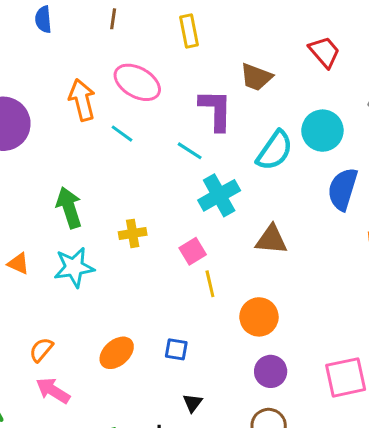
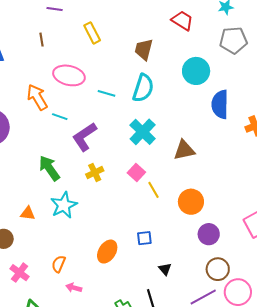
brown trapezoid: (256, 77) -> (144, 49), turned 100
purple L-shape: (216, 110) -> (85, 137), moved, turned -108
cyan line: (122, 134) -> (60, 117), moved
cyan line: (190, 151) -> (107, 93), moved
cyan semicircle: (275, 151) -> (143, 88), moved
pink arrow: (53, 391) -> (74, 288), size x0.7

